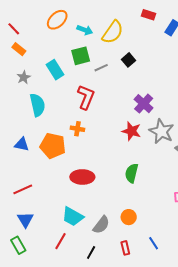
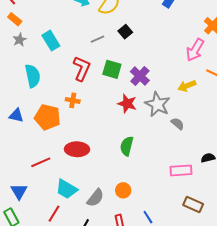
green square: (81, 56) -> (112, 69), moved, turned 30
gray star: (24, 77) -> (20, 40), moved
red line: (23, 189) -> (41, 162), moved

